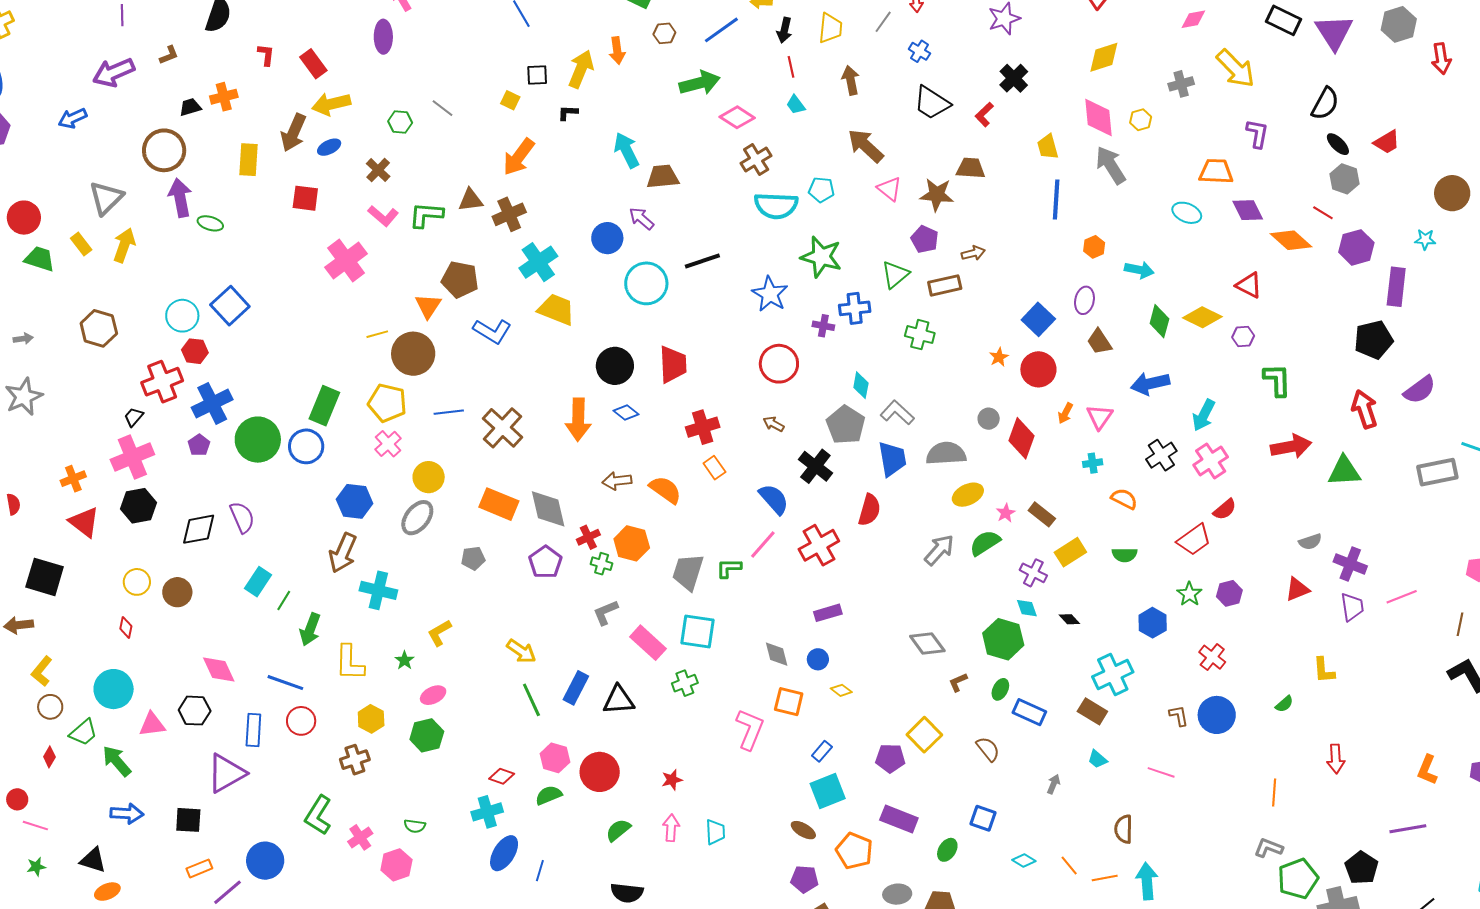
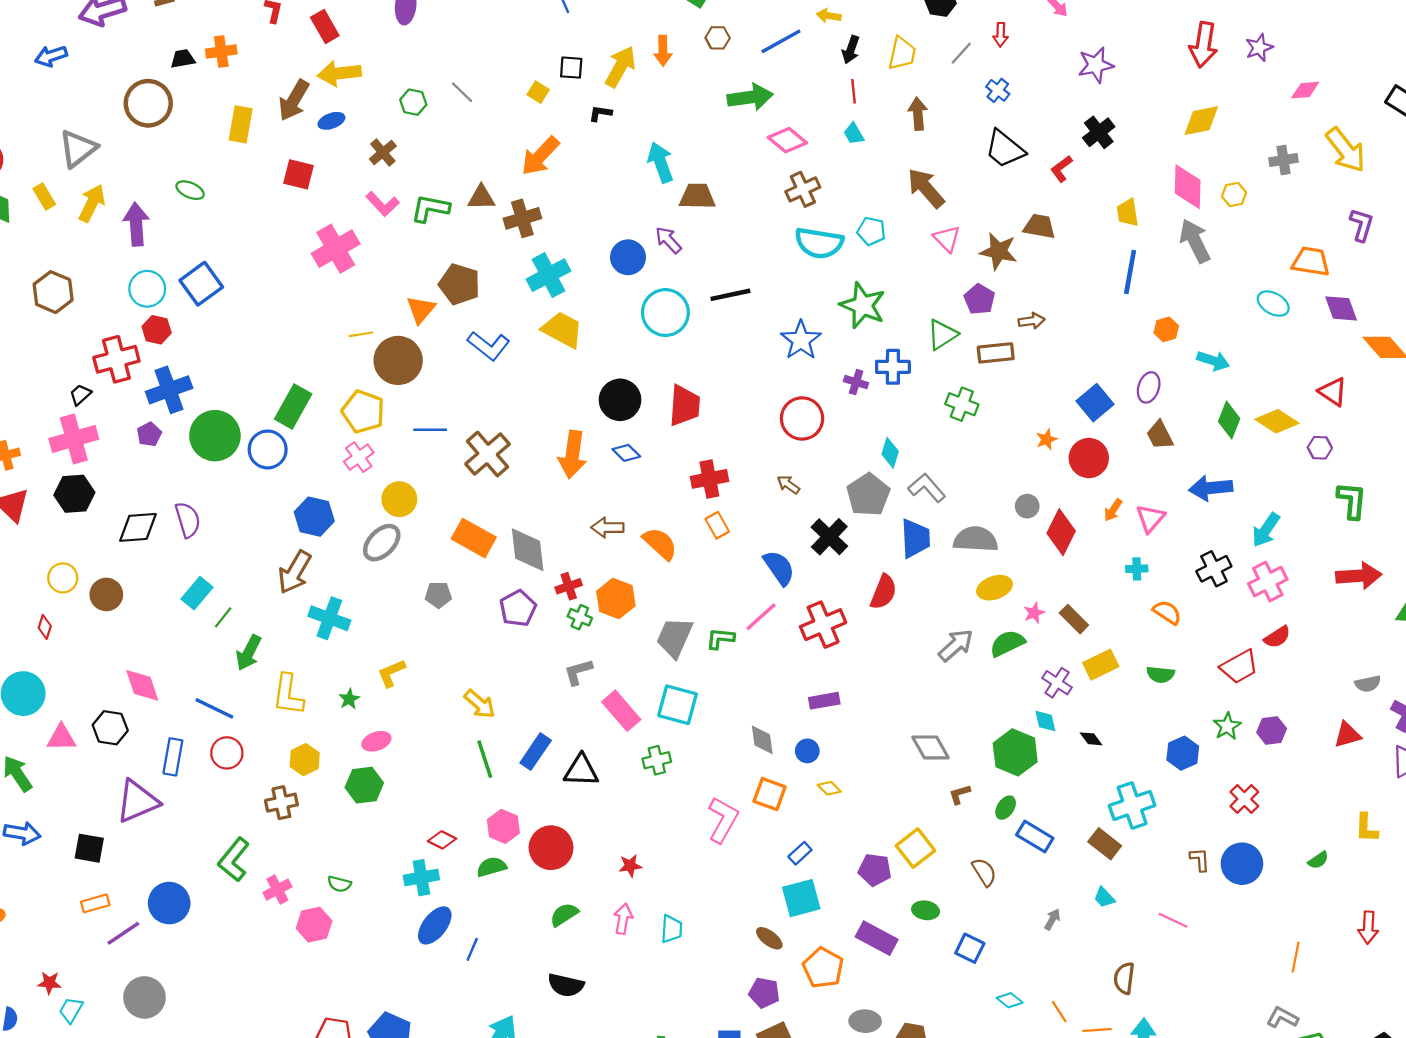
purple arrow: (180, 198) -> (136, 224), moved
green ellipse: (947, 850) -> (926, 910), moved, turned 60

